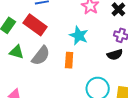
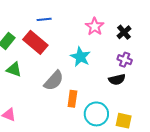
gray semicircle: (41, 56) -> (54, 81), moved
orange rectangle: (69, 60) -> (72, 99), moved

